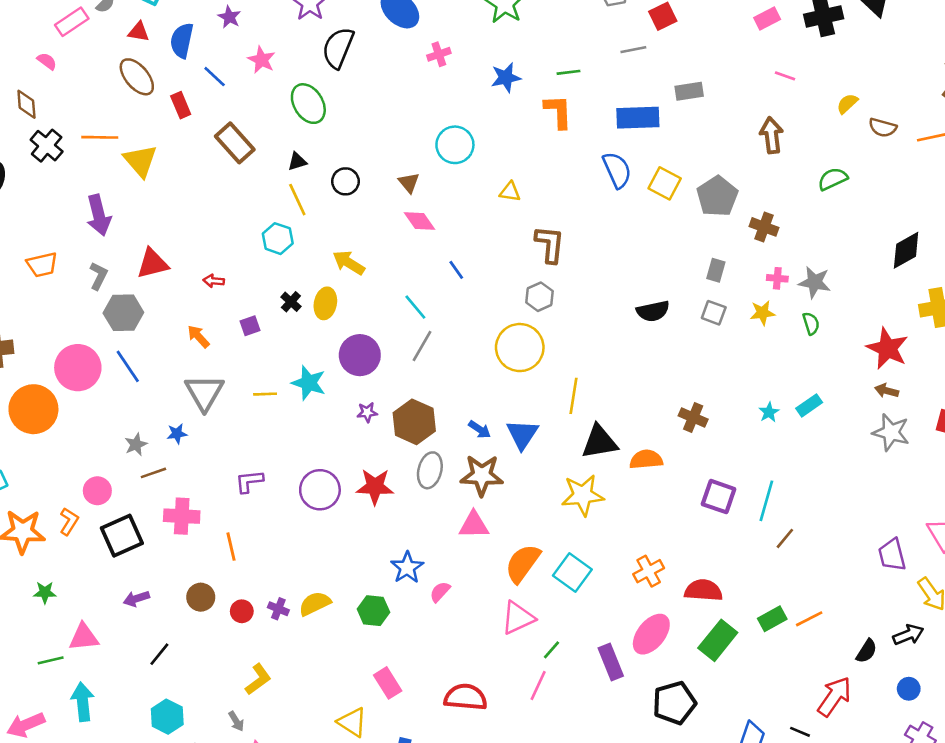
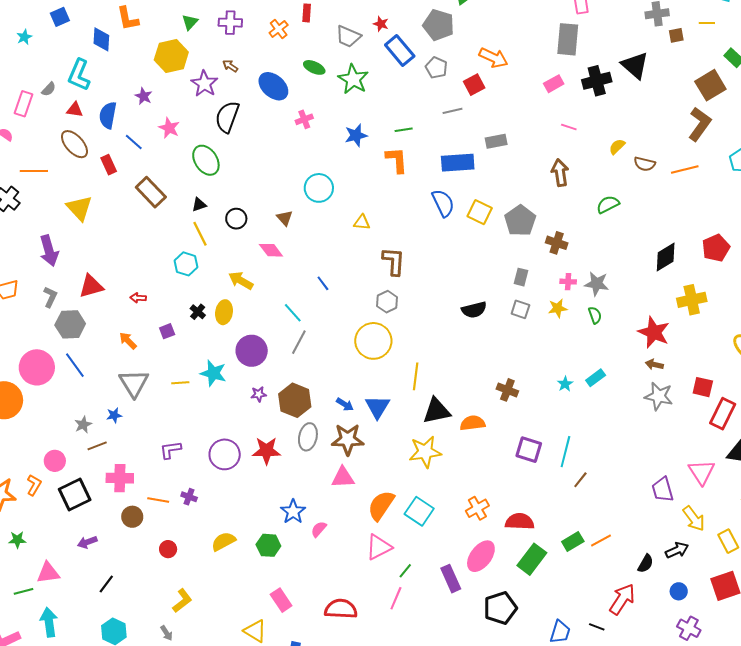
pink rectangle: (72, 22) -> (23, 104), turned -35
orange line: (100, 137) -> (34, 171), moved
pink diamond: (419, 221) -> (271, 250), moved
orange line: (231, 547) -> (158, 500), turned -65
brown circle: (201, 597) -> (132, 517), moved
purple cross: (278, 609) -> (189, 497), moved

